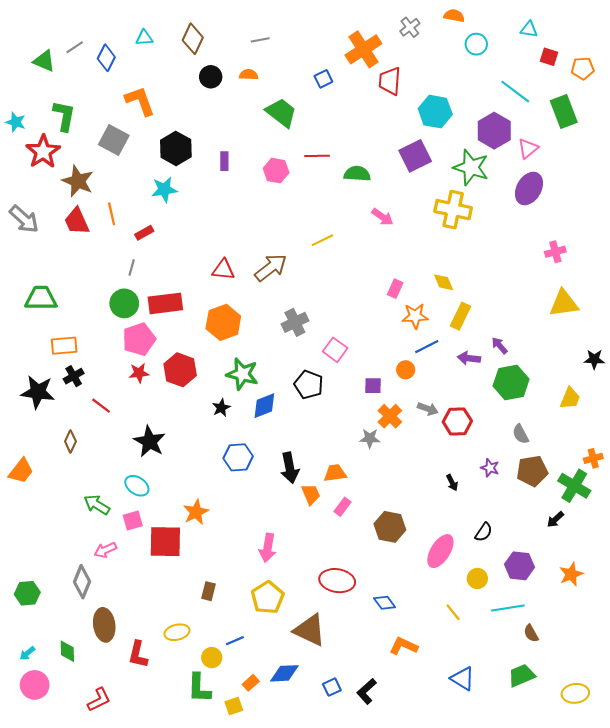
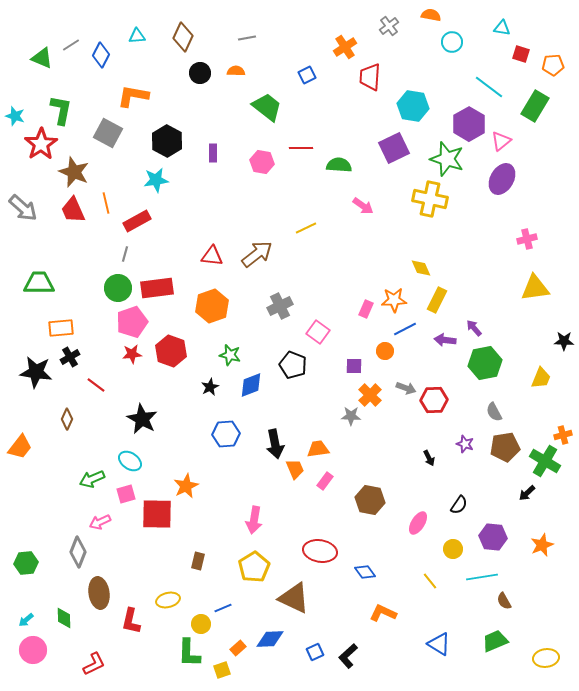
orange cross: (363, 49) -> (345, 47), size x0.7
orange L-shape: (140, 101) -> (133, 96), turned -60
green rectangle: (564, 112) -> (535, 106), turned 52
red rectangle: (144, 233) -> (137, 221), size x1.5
pink rectangle: (395, 289) -> (366, 309), moved
green star: (242, 374) -> (230, 355), size x0.7
green arrow: (97, 505) -> (92, 479), turned -55
pink ellipse: (440, 551) -> (418, 523), size x0.7

